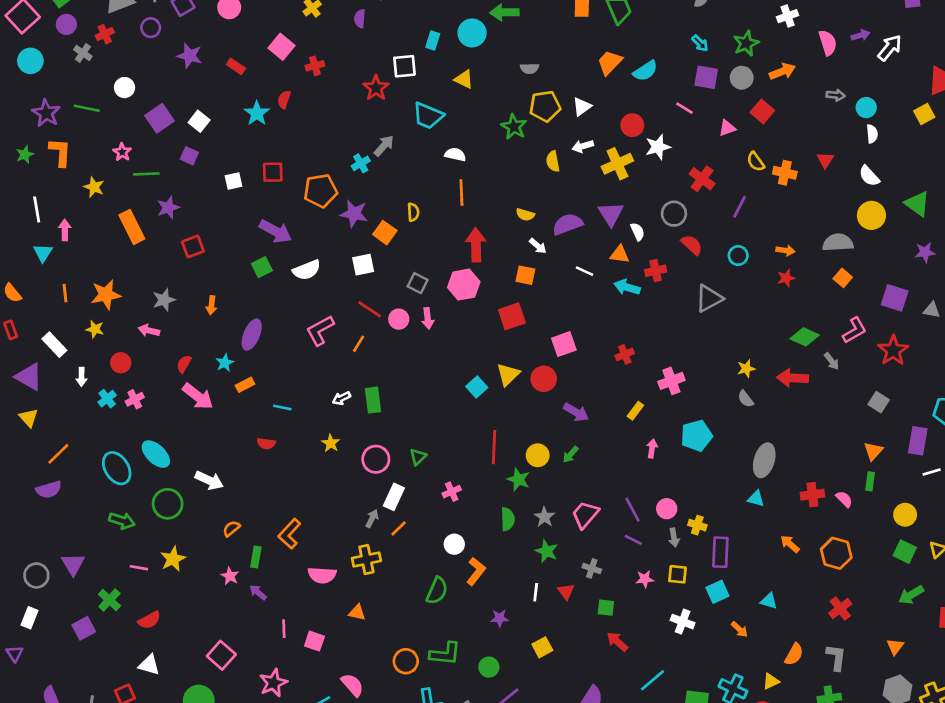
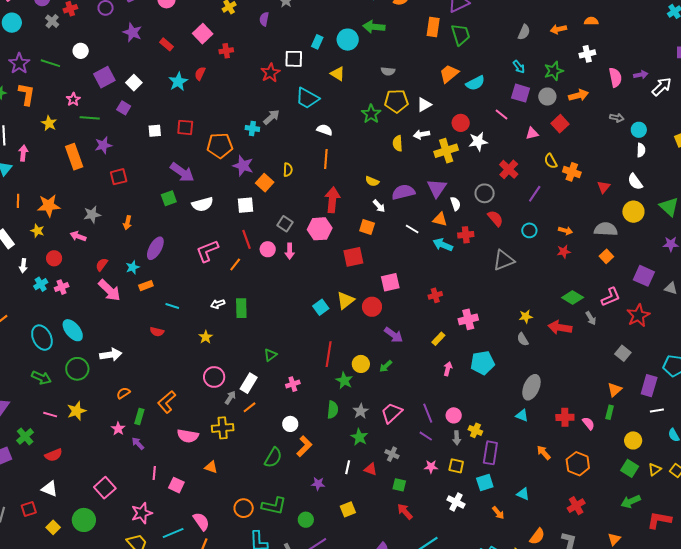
red triangle: (825, 160) -> (604, 187), moved
cyan cross: (361, 163) -> (252, 128), turned 32
red line: (370, 309) -> (246, 239), turned 30
pink circle: (376, 459) -> (214, 377), moved
white arrow: (209, 480) -> (111, 355), turned -40
red triangle: (566, 591) -> (371, 469), turned -40

